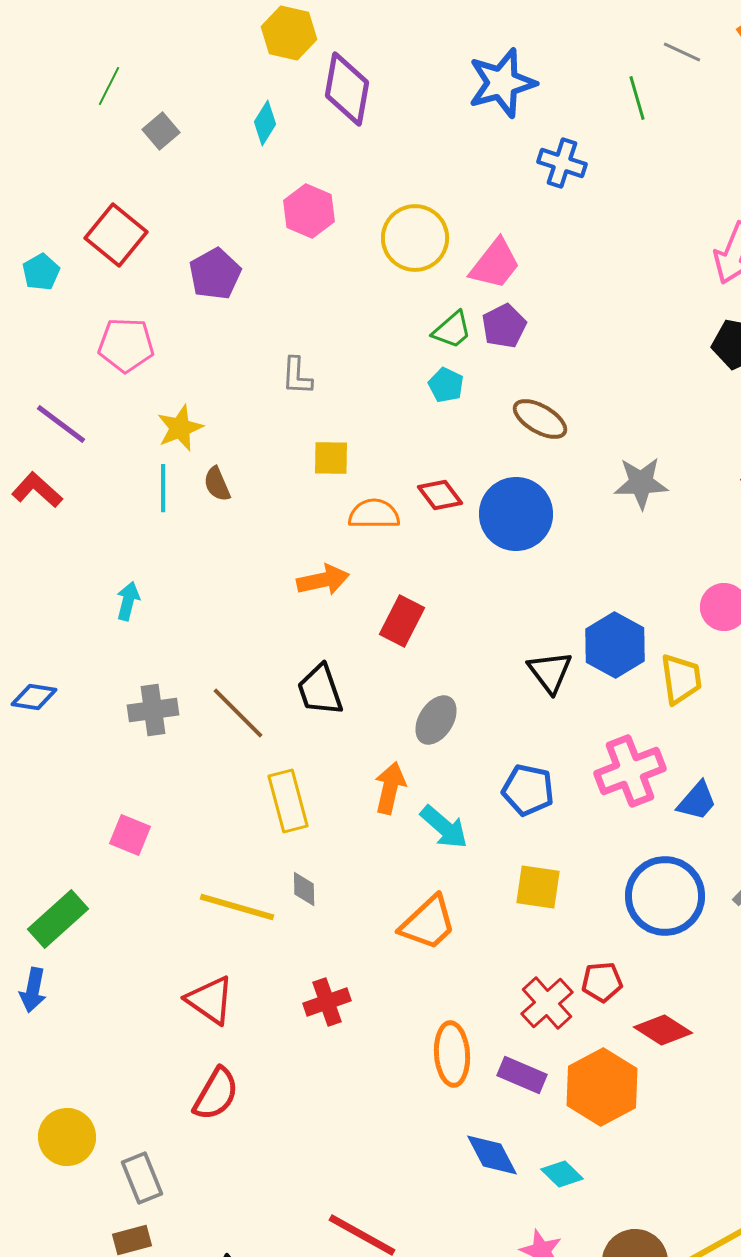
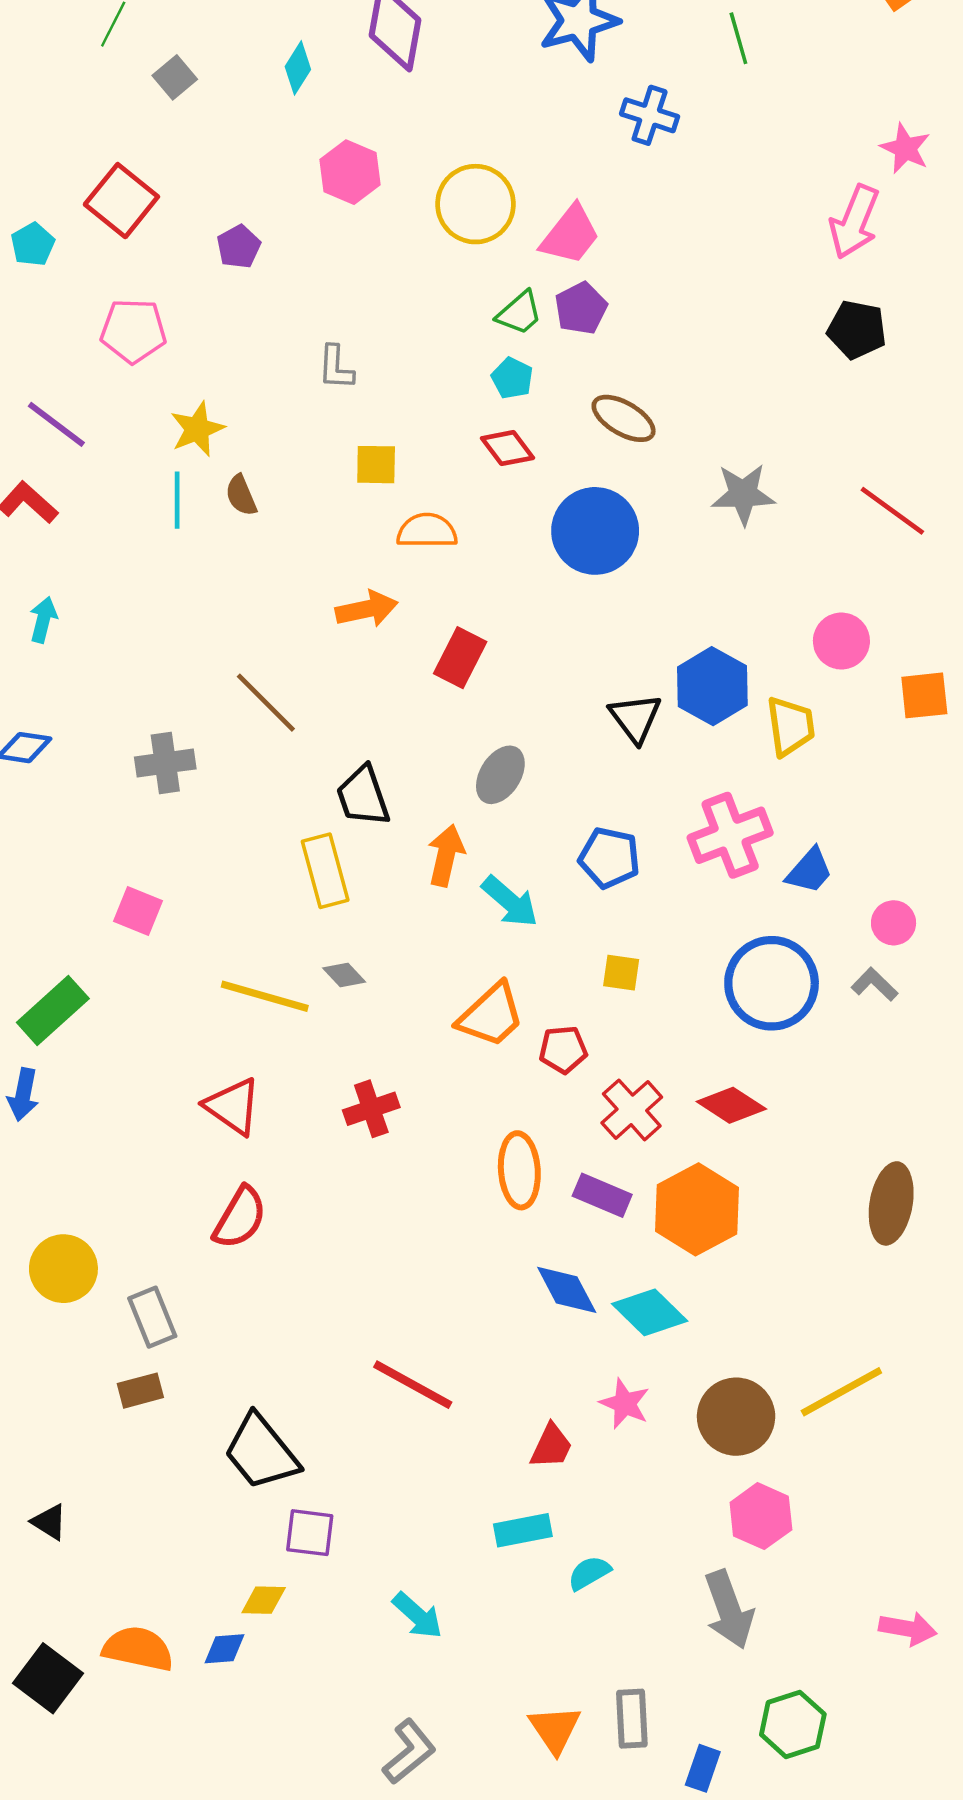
purple pentagon: (215, 274) -> (239, 247), size x0.7
red diamond: (440, 495) -> (507, 448), moved
cyan arrow: (128, 601) -> (43, 620), moved
black trapezoid: (320, 690) -> (363, 796), moved
brown line: (238, 713) -> (266, 703), moved
yellow square: (538, 887) -> (621, 973), size x0.7
gray diamond: (304, 889) -> (344, 975), turned -42
red pentagon: (602, 982) -> (563, 1050), moved
red diamond: (663, 1030) -> (731, 1105), moved
cyan diamond: (562, 1174) -> (650, 1312), size x1.5

